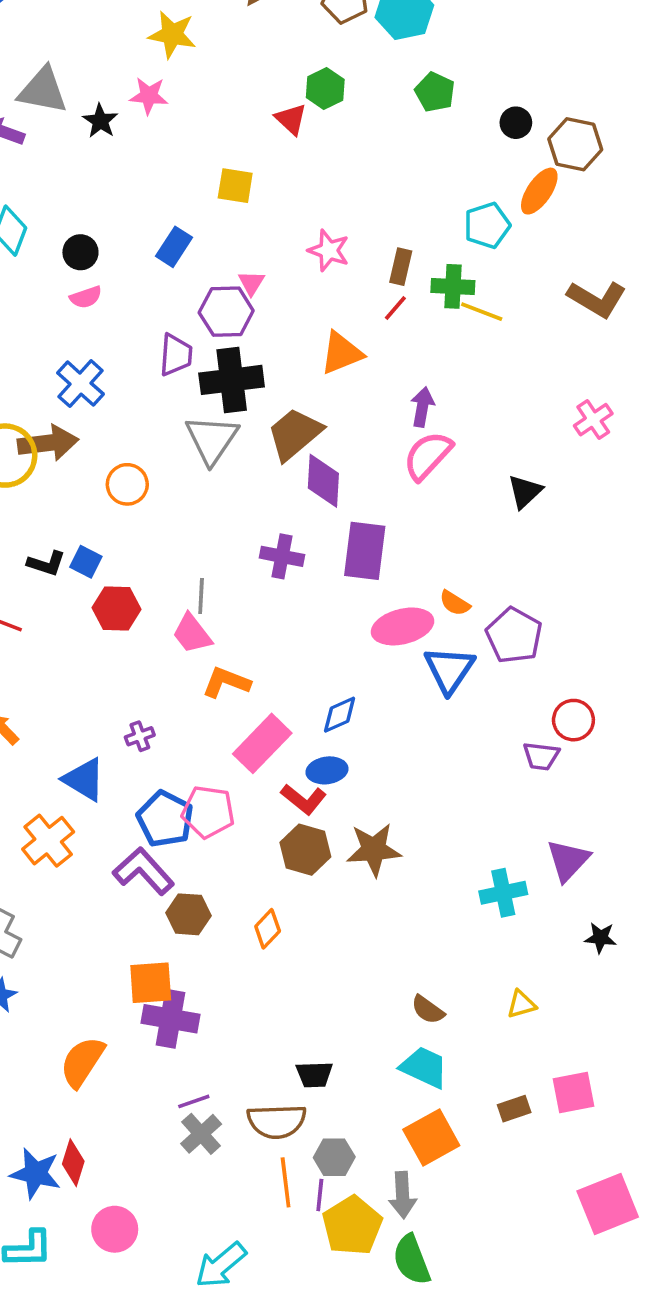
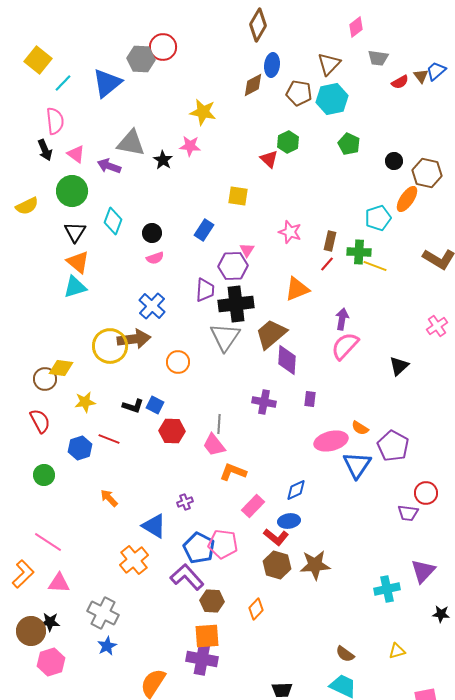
purple rectangle: (365, 551) -> (310, 399), size x0.5
pink rectangle: (262, 743) -> (253, 506), size x0.7
orange square: (151, 983) -> (207, 636), moved

